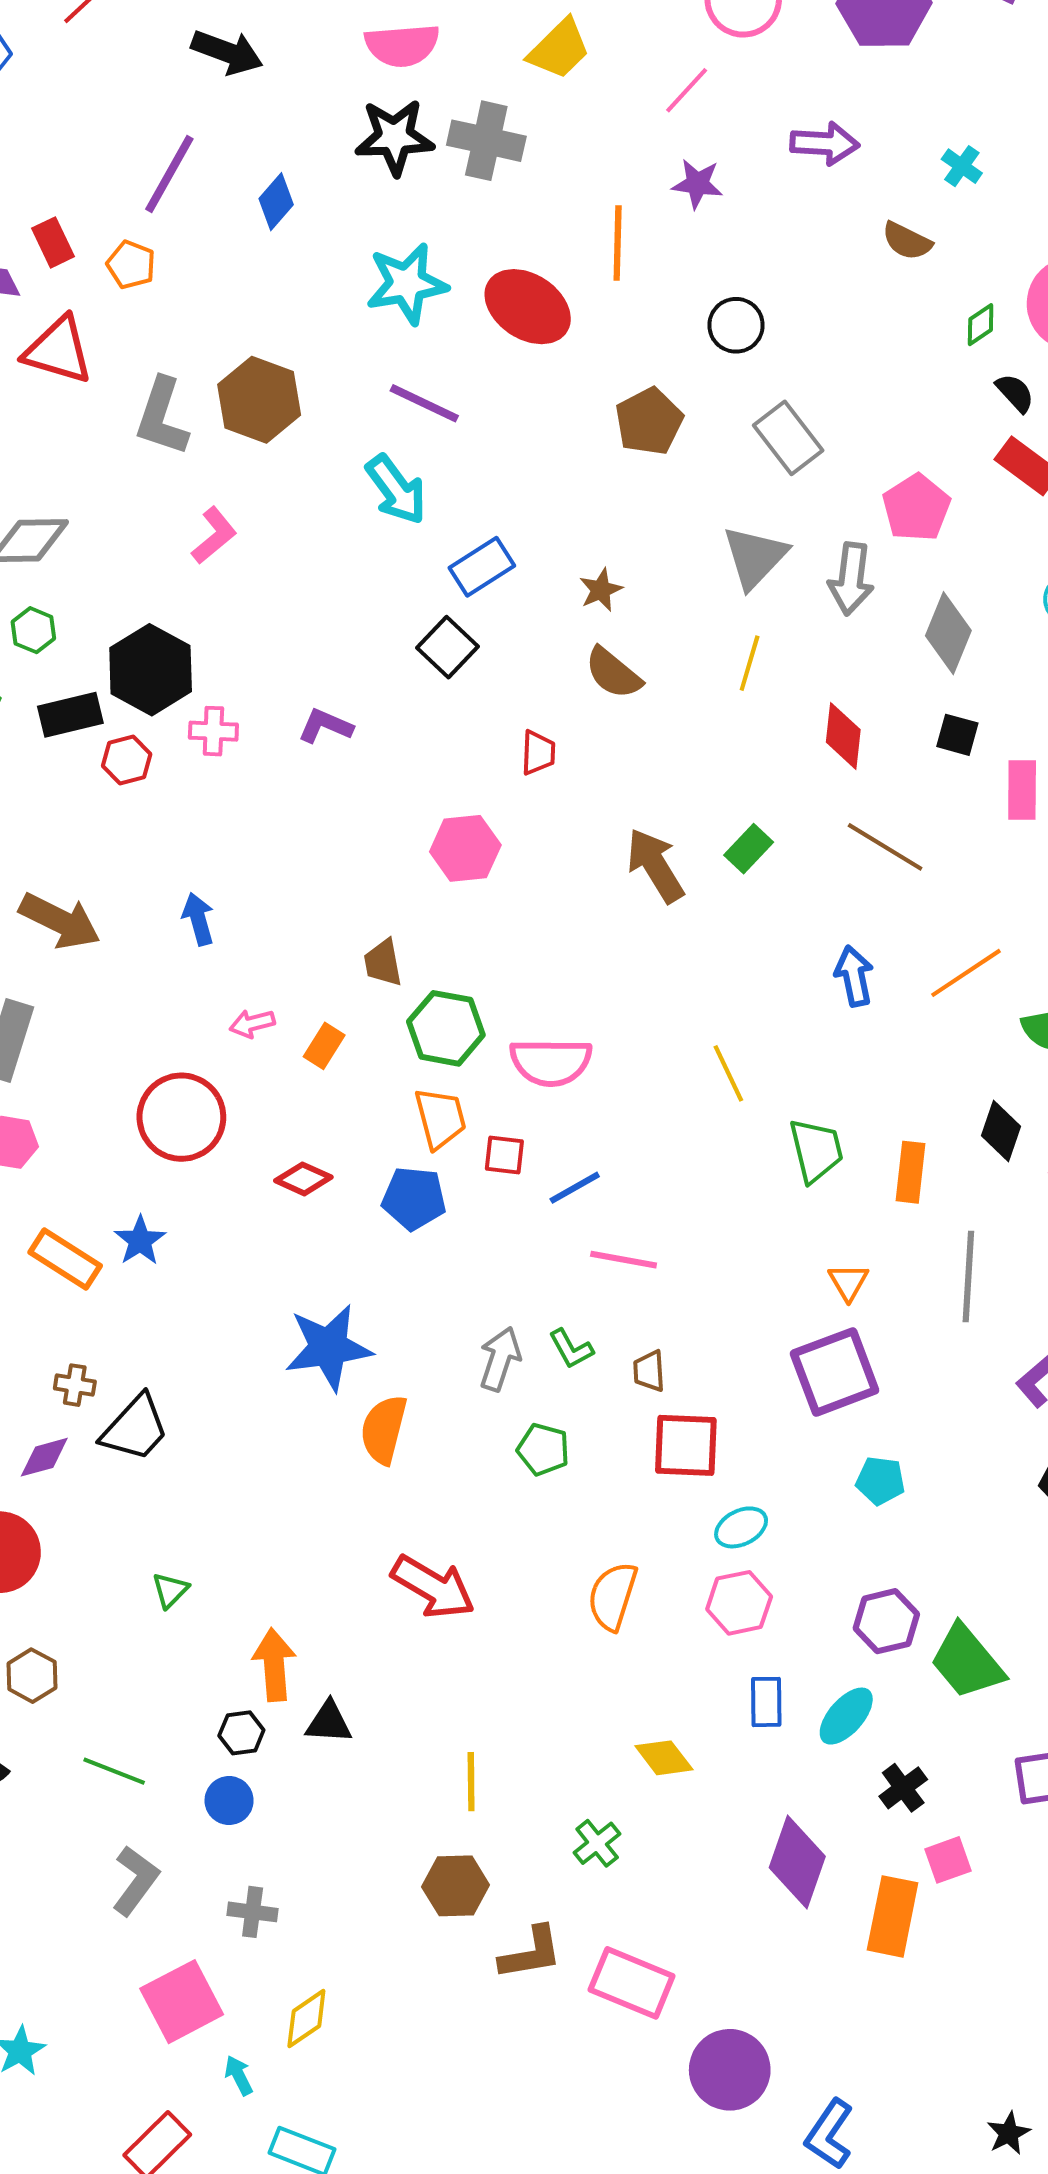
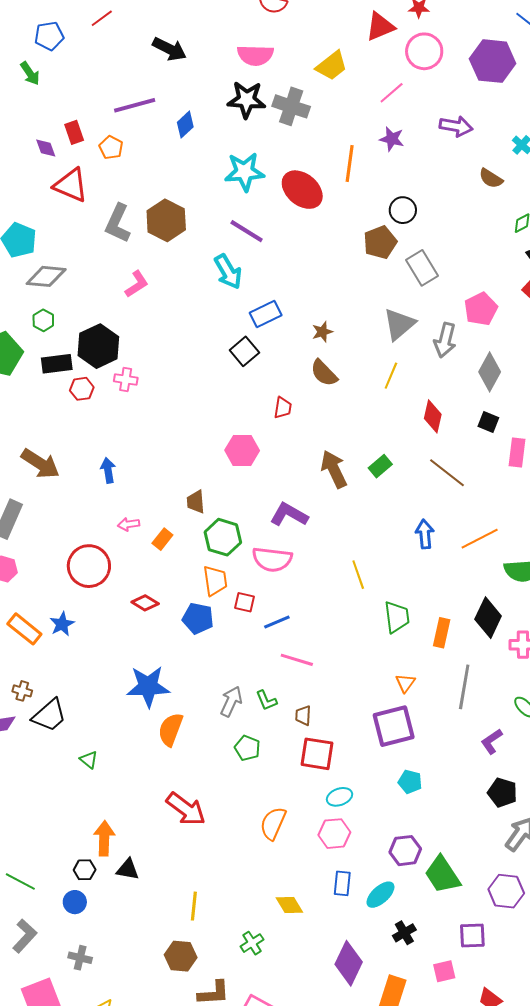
purple line: (169, 174) -> (135, 105), turned 39
brown pentagon: (649, 421) -> (380, 242), moved
purple L-shape: (325, 726) -> (289, 515), moved, size x1.4
black diamond: (1001, 1131) -> (488, 618), size x1.4
green triangle: (170, 1590) -> (89, 760), moved, turned -42
pink square: (948, 1860) -> (444, 971), moved

